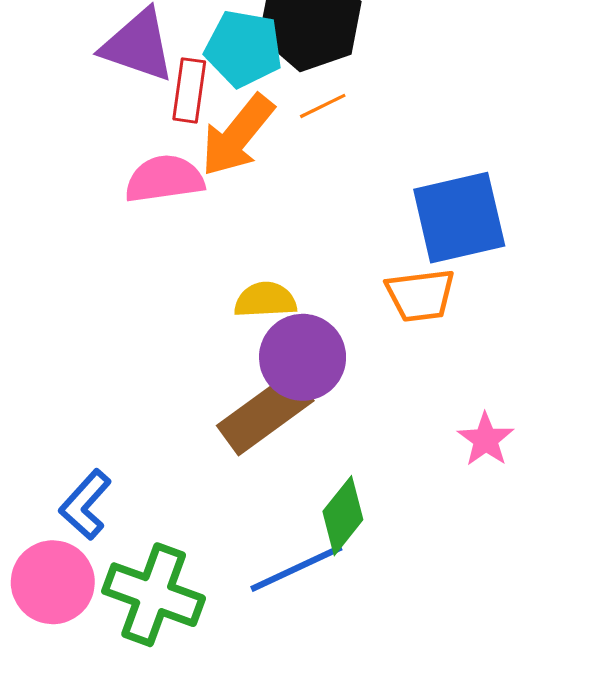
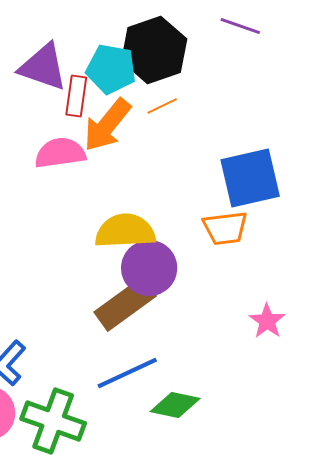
yellow semicircle: (265, 300) -> (125, 231), size x1.5
green diamond: (343, 516) -> (175, 405), moved, turned 63
blue line: (296, 568) -> (127, 373), moved

